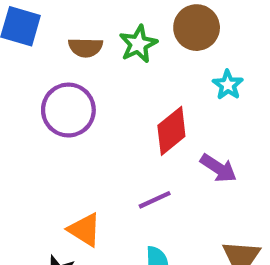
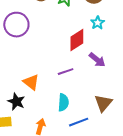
cyan star: (228, 85) -> (98, 23), moved
purple circle: (68, 110) -> (16, 25), moved

